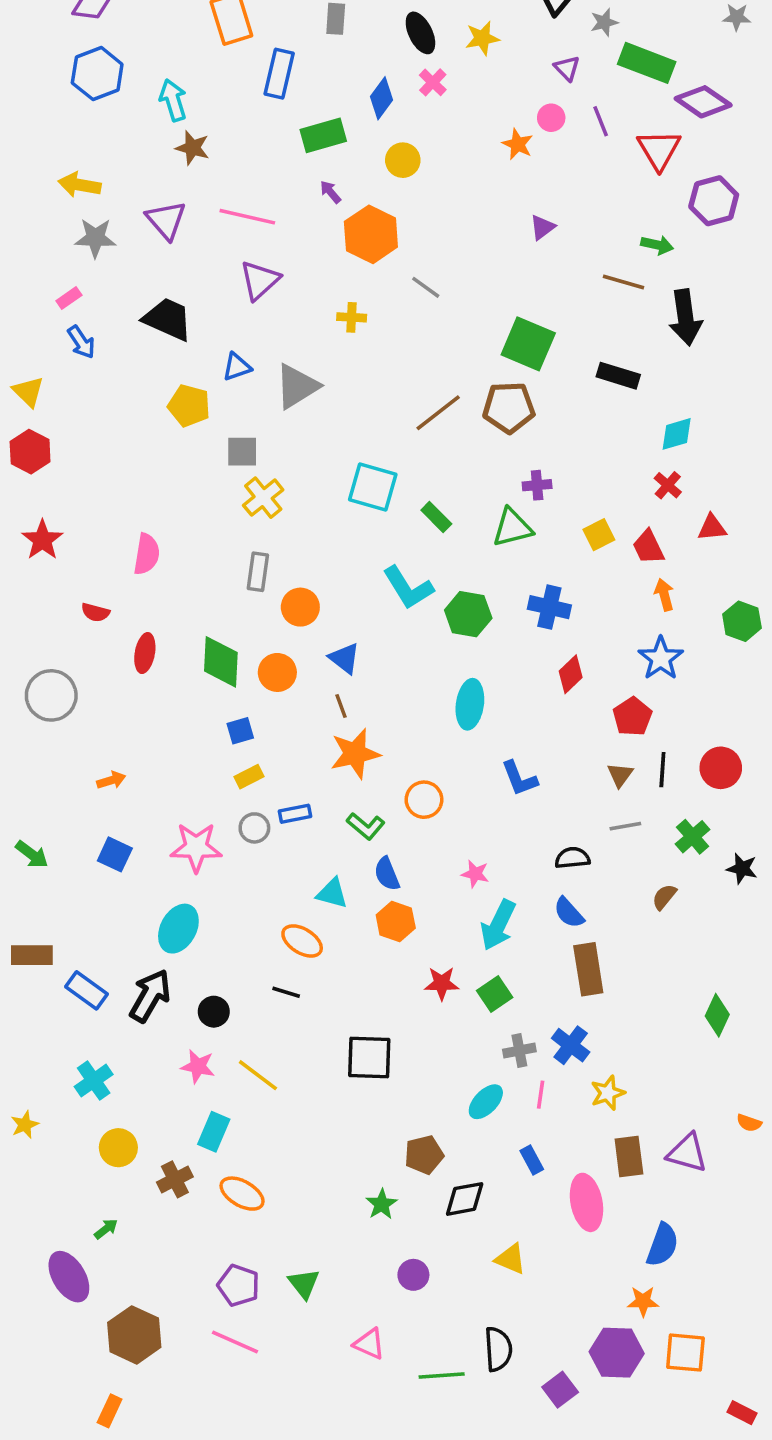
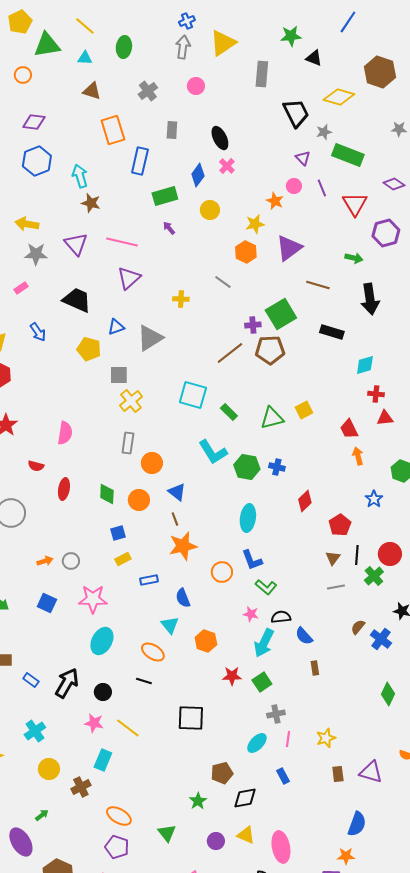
yellow star: (482, 38) -> (255, 224), moved
purple diamond: (703, 102) -> (394, 184), moved, size x0.7
purple triangle: (542, 227) -> (289, 248), size x1.8
orange hexagon: (371, 234) -> (246, 252), moved, size x0.7
brown line: (624, 282) -> (318, 285), moved
blue arrow: (81, 342) -> (38, 332), moved
green square: (528, 344) -> (281, 314), turned 36
purple cross: (537, 485) -> (253, 325), moved
red cross: (668, 485) -> (376, 394), moved, turned -35
yellow square: (599, 535) -> (304, 410), moved
blue cross: (549, 607) -> (277, 467), moved, size x0.7
blue star: (661, 658) -> (374, 499), moved, size x0.7
green diamond: (221, 662) -> (107, 494), size x0.7
blue L-shape: (519, 778) -> (252, 560), moved
green L-shape: (366, 826) -> (266, 587), moved
gray circle: (254, 828) -> (71, 561), moved
green cross: (693, 837) -> (374, 576), moved
black semicircle: (572, 858) -> (281, 617), moved
blue semicircle: (387, 874) -> (183, 598), moved
cyan triangle: (332, 893) -> (170, 625), turned 36
cyan ellipse: (178, 929) -> (102, 641), moved
brown rectangle: (588, 969) -> (315, 668), size x0.5
blue rectangle: (87, 990) -> (31, 680), size x0.7
blue cross: (571, 1045) -> (381, 639), moved
brown rectangle: (629, 1156) -> (338, 774), size x0.7
orange ellipse: (242, 1194) -> (119, 816), moved
pink ellipse: (587, 1202) -> (281, 847), moved
yellow triangle: (511, 1259) -> (246, 835), moved
green triangle: (304, 1284) -> (167, 833), moved

